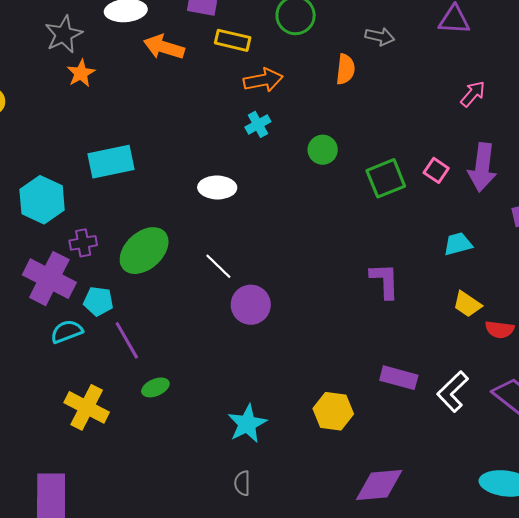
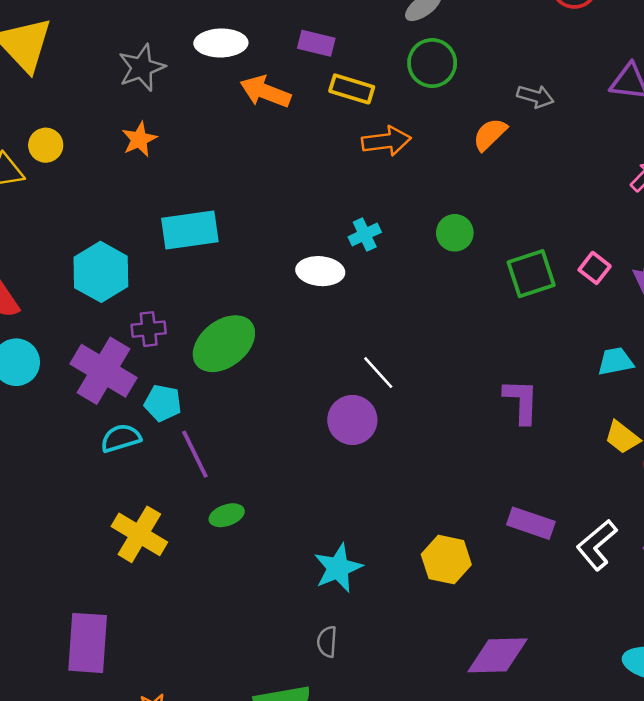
orange semicircle: (345, 69) -> (490, 134), turned -144
orange star: (81, 73) -> (139, 139), moved
cyan cross: (258, 124) -> (365, 235), moved
white line: (218, 266) -> (378, 373), moved

